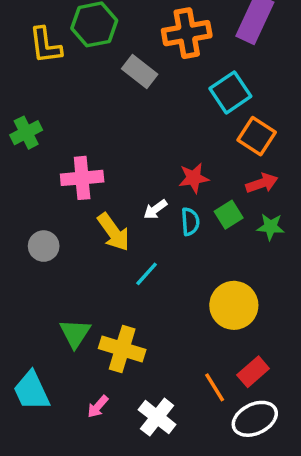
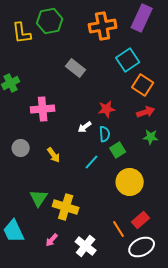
gray rectangle: (140, 72) -> (76, 68), moved
green square: (229, 215) -> (118, 150), moved
yellow arrow: (113, 232) -> (54, 155), moved, size x0.7
cyan line: (147, 274) -> (92, 162), moved

